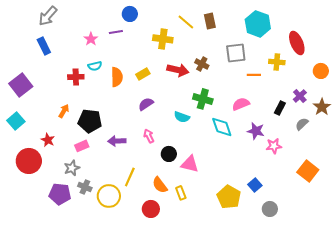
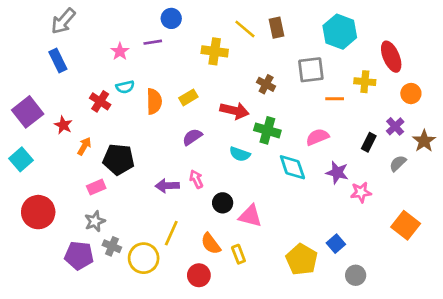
red arrow: (178, 70) -> (234, 111), moved
orange circle: (321, 71) -> (411, 94), moved
red cross: (76, 77) -> (100, 101), turned 35
red star: (48, 140) -> (63, 125), moved
purple arrow: (117, 141) -> (167, 186), moved
pink rectangle: (82, 146) -> (96, 187), moved

